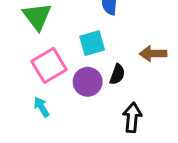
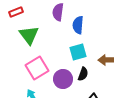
cyan square: (92, 43) -> (78, 52), moved

